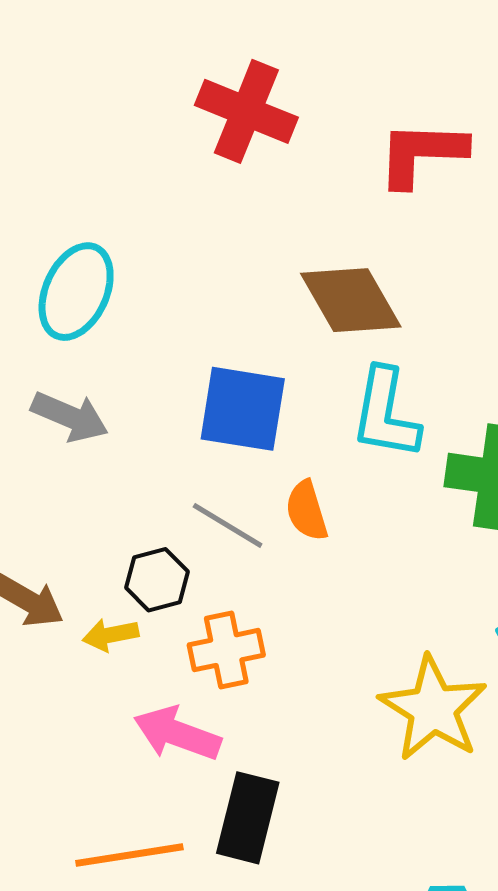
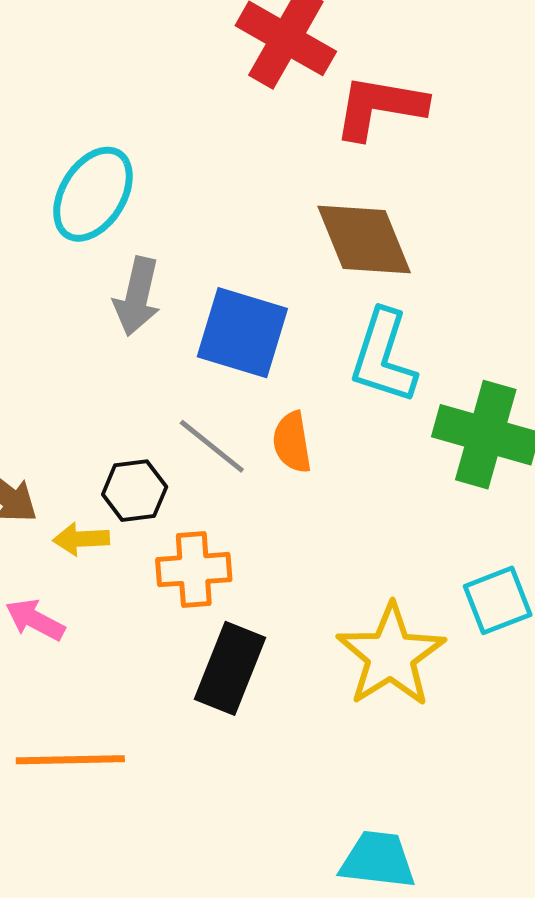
red L-shape: (422, 154) -> (380, 107), moved
gray arrow: (70, 417) -> (137, 296), moved, turned 72
pink arrow: (177, 734) -> (35, 620), moved, size x0.7
black rectangle: (248, 818) -> (230, 668), moved

